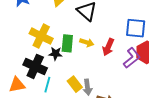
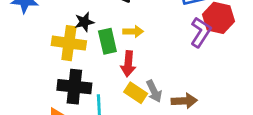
red arrow: (108, 47) -> (128, 64), moved
black star: (55, 54) -> (84, 22), moved

